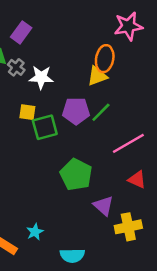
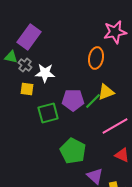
purple rectangle: (21, 32) -> (29, 37), size x1.4
yellow triangle: (97, 76) -> (106, 92), moved
yellow square: (27, 112) -> (27, 89), moved

